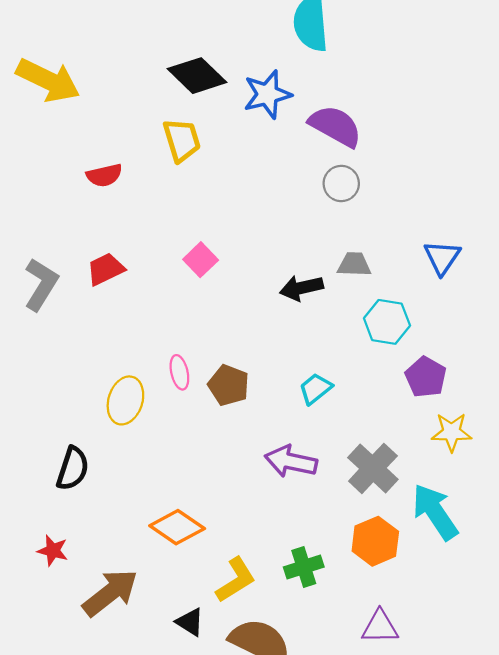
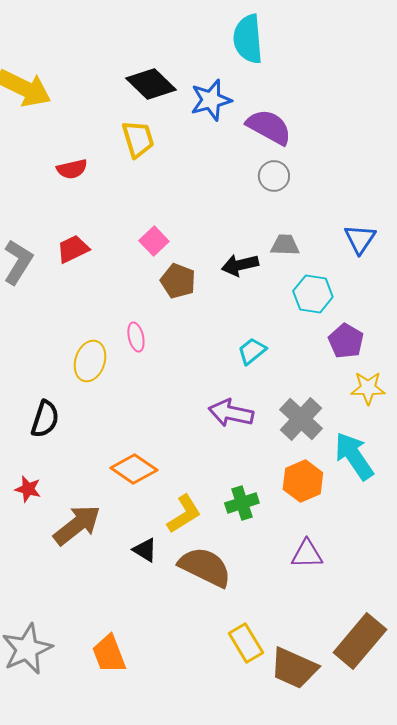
brown pentagon: (229, 385) -> (178, 281), moved

